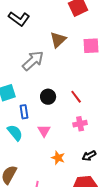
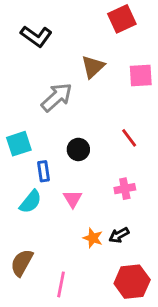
red line: (76, 97) -> (129, 138), moved
cyan semicircle: (15, 133) -> (30, 202), turned 78
black arrow: (89, 156) -> (119, 235), moved

